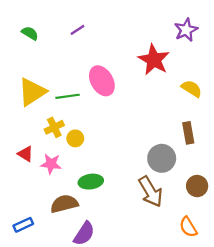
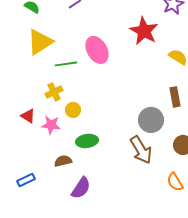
yellow triangle: (32, 92) -> (40, 42), moved
yellow circle: (75, 138) -> (73, 110), moved
brown semicircle: (64, 204) -> (63, 161), size x0.7

